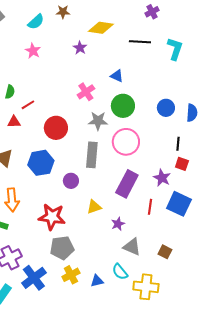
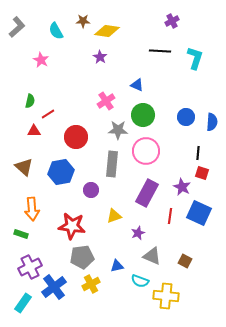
cyan semicircle: (36, 22) -> (56, 31), turned 102
yellow diamond: (101, 28) -> (107, 31), moved
pink star: (33, 51) -> (41, 60), moved
cyan semicircle: (120, 272) -> (140, 281), turned -30
blue triangle: (97, 281) -> (117, 266), moved

